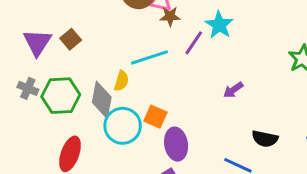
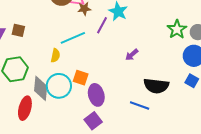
brown square: (71, 39) -> (18, 30), turned -32
gray diamond: (102, 100) -> (41, 88), moved
black semicircle: (265, 139) -> (156, 86), size x1.4

